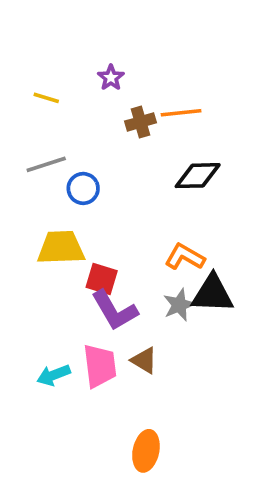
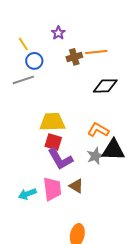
yellow line: (46, 98) -> (23, 44), turned 40
blue circle: (83, 188) -> (34, 61), moved
yellow trapezoid: (61, 248) -> (52, 122), moved

